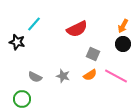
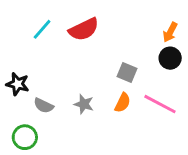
red semicircle: (77, 29) -> (84, 29), moved
black star: (17, 42) -> (18, 84), moved
orange semicircle: (90, 75) -> (123, 103), turned -32

